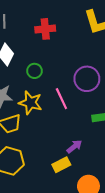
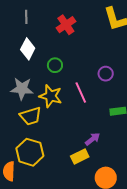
red cross: (45, 29) -> (66, 25), turned -30
purple circle: (87, 79) -> (106, 74), size x0.6

